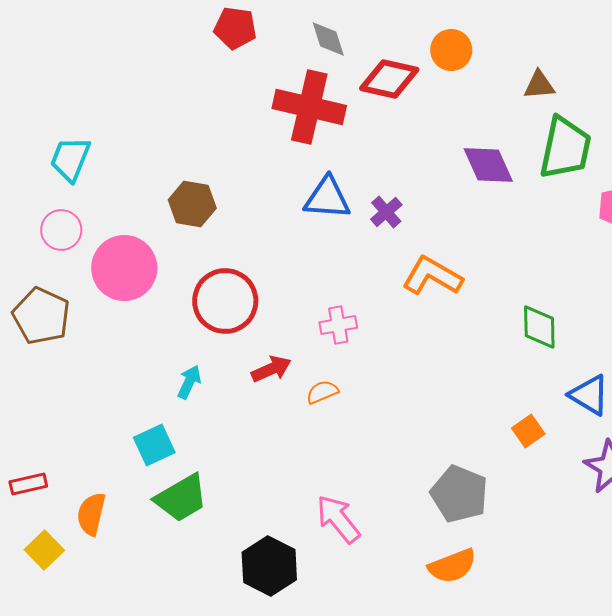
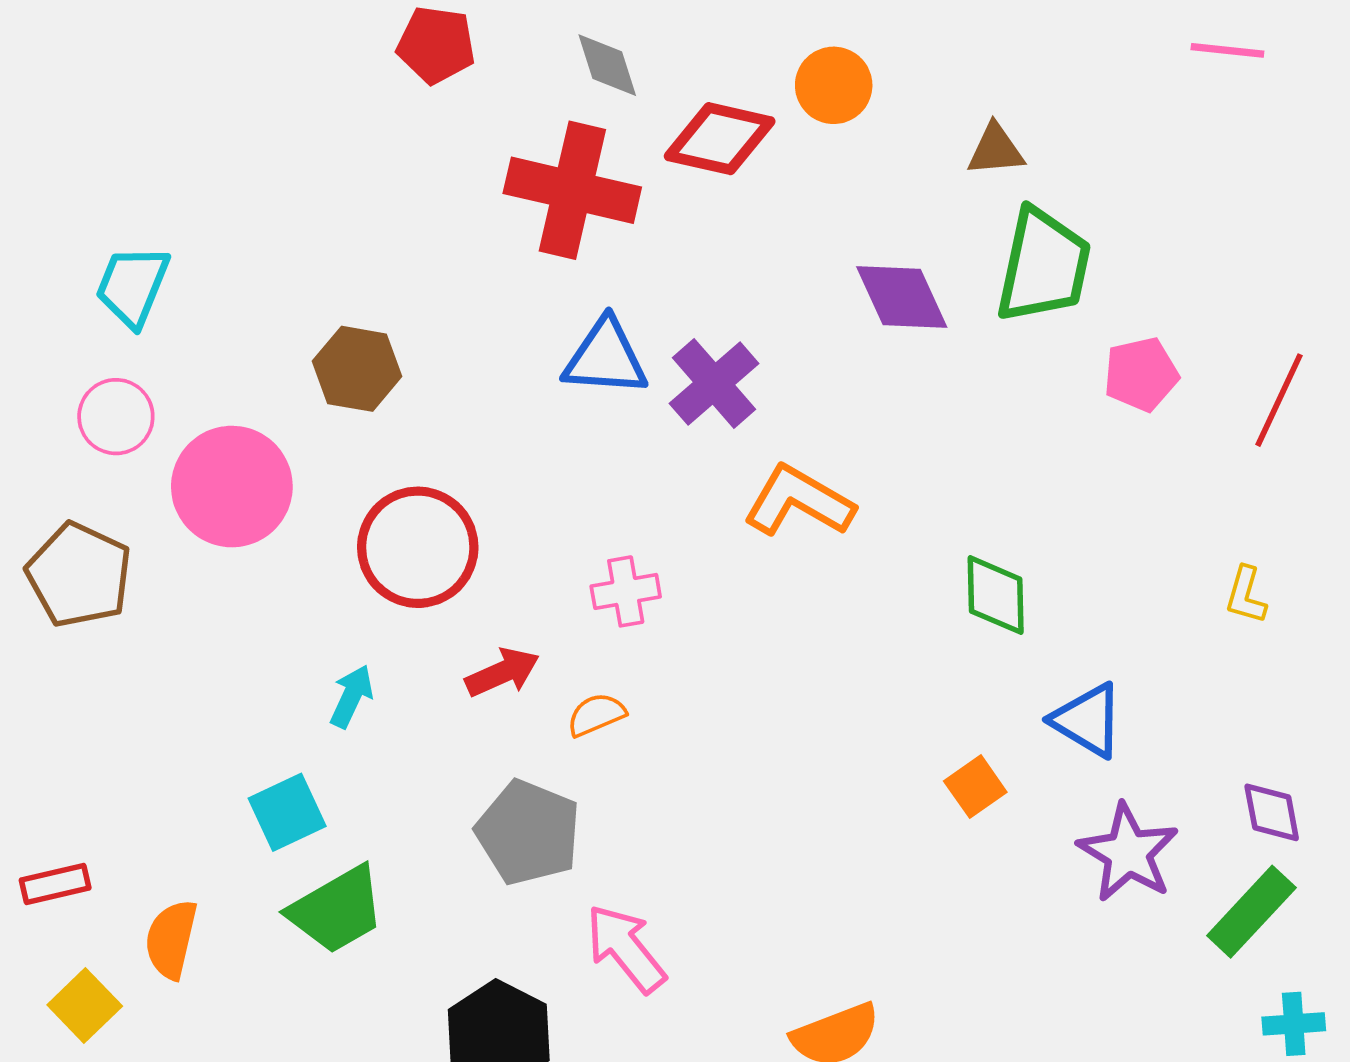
purple cross: (386, 212) -> (714, 383), size x1.5
gray pentagon: (459, 494) -> (528, 833), moved

